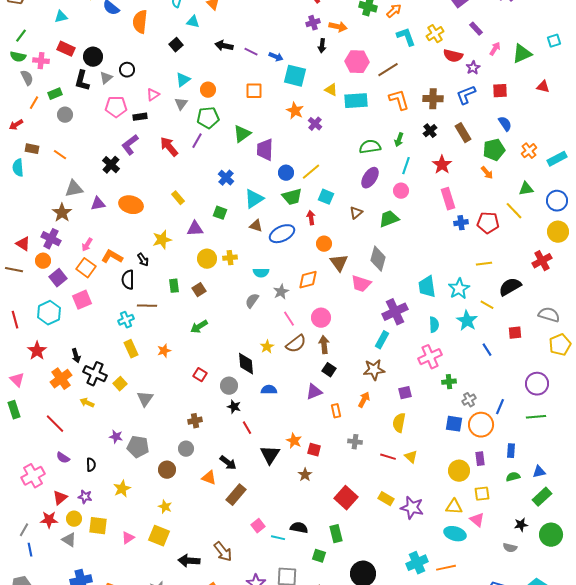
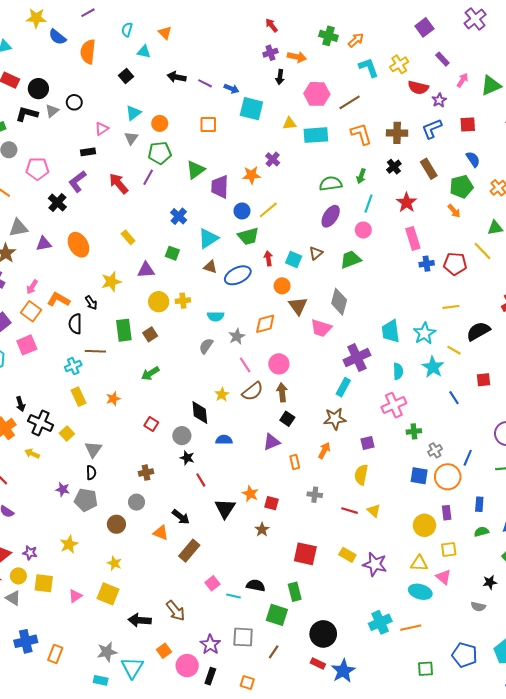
black L-shape: (82, 81) -> (27, 114), turned 90
yellow triangle: (331, 90) -> (289, 123), turned -32
pink pentagon: (116, 107) -> (37, 169), moved
orange star: (295, 111) -> (251, 175), moved, turned -30
cyan square: (326, 197) -> (294, 259), moved
orange ellipse: (131, 205) -> (78, 245), turned 45
green rectangle: (174, 286) -> (124, 330), size x1.5
black semicircle: (91, 465) -> (91, 473), moved
red square: (346, 498) -> (305, 554), turned -30
green square: (319, 556) -> (277, 615), size x1.5

